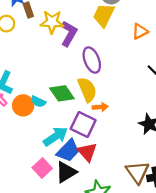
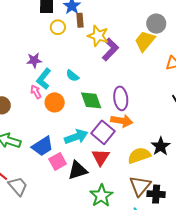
purple ellipse: (92, 60) -> (121, 98), moved
yellow semicircle: (87, 90) -> (139, 155), moved, turned -100
cyan semicircle: (38, 102) -> (72, 76), moved
orange arrow: (100, 107) -> (122, 121), size x1.5
blue trapezoid: (68, 151) -> (43, 146), moved

